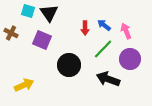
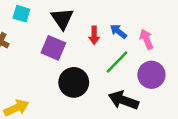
black triangle: (49, 13) -> (62, 19), moved
purple square: (42, 40) -> (53, 48), moved

